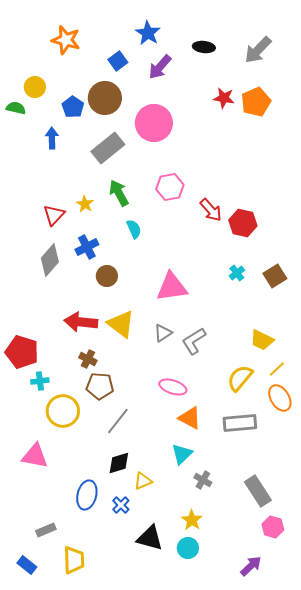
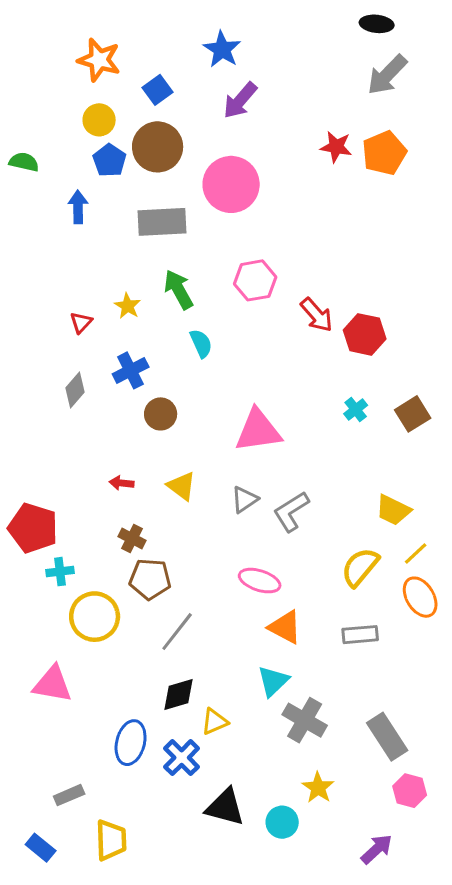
black ellipse: (204, 47) -> (377, 24), moved
blue square: (118, 61) -> (158, 90), moved
yellow circle: (35, 87) -> (99, 120), moved
gray rectangle: (108, 148) -> (162, 222), turned 36
red triangle: (54, 215) -> (81, 322), size x0.7
gray diamond: (50, 260) -> (75, 390), size x0.7
red arrow: (81, 322) -> (122, 483), size x0.5
yellow triangle: (121, 324) -> (182, 486), size x0.7
gray rectangle: (240, 423) -> (360, 635), size x0.7
gray cross: (203, 480) -> (305, 720), size x1.6
blue cross: (121, 505) -> (182, 758), size x1.4
yellow star: (192, 520) -> (318, 788), moved

